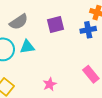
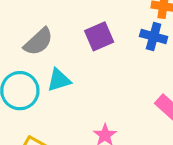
blue cross: (88, 30) -> (154, 36), turned 35

